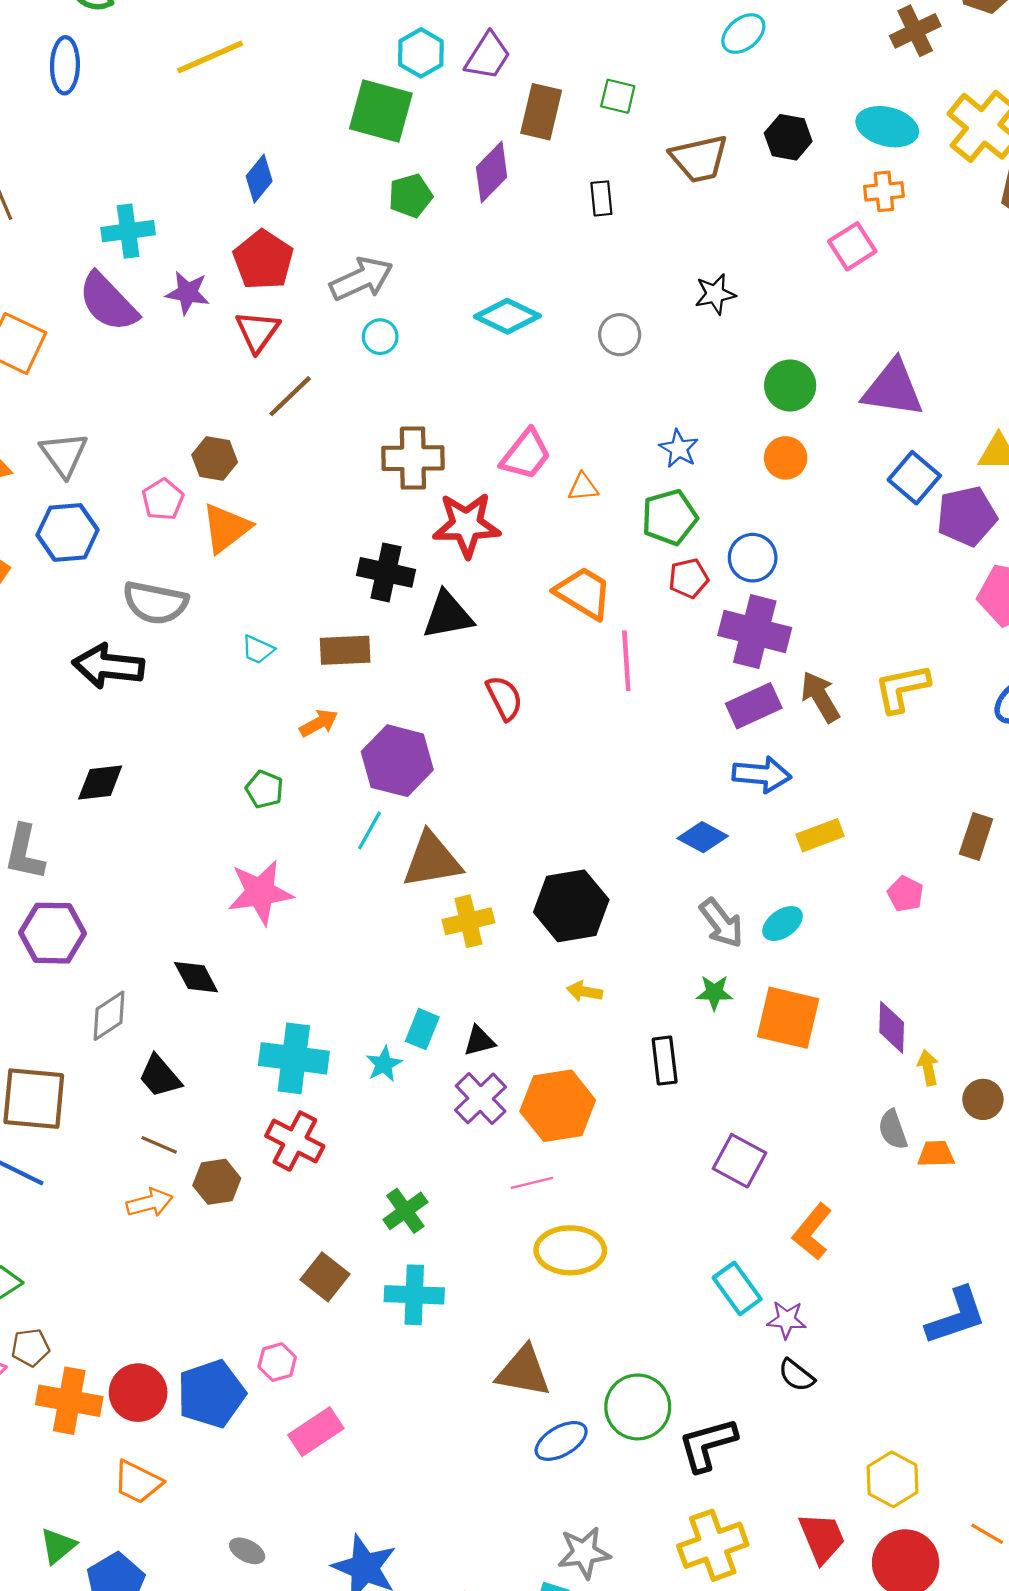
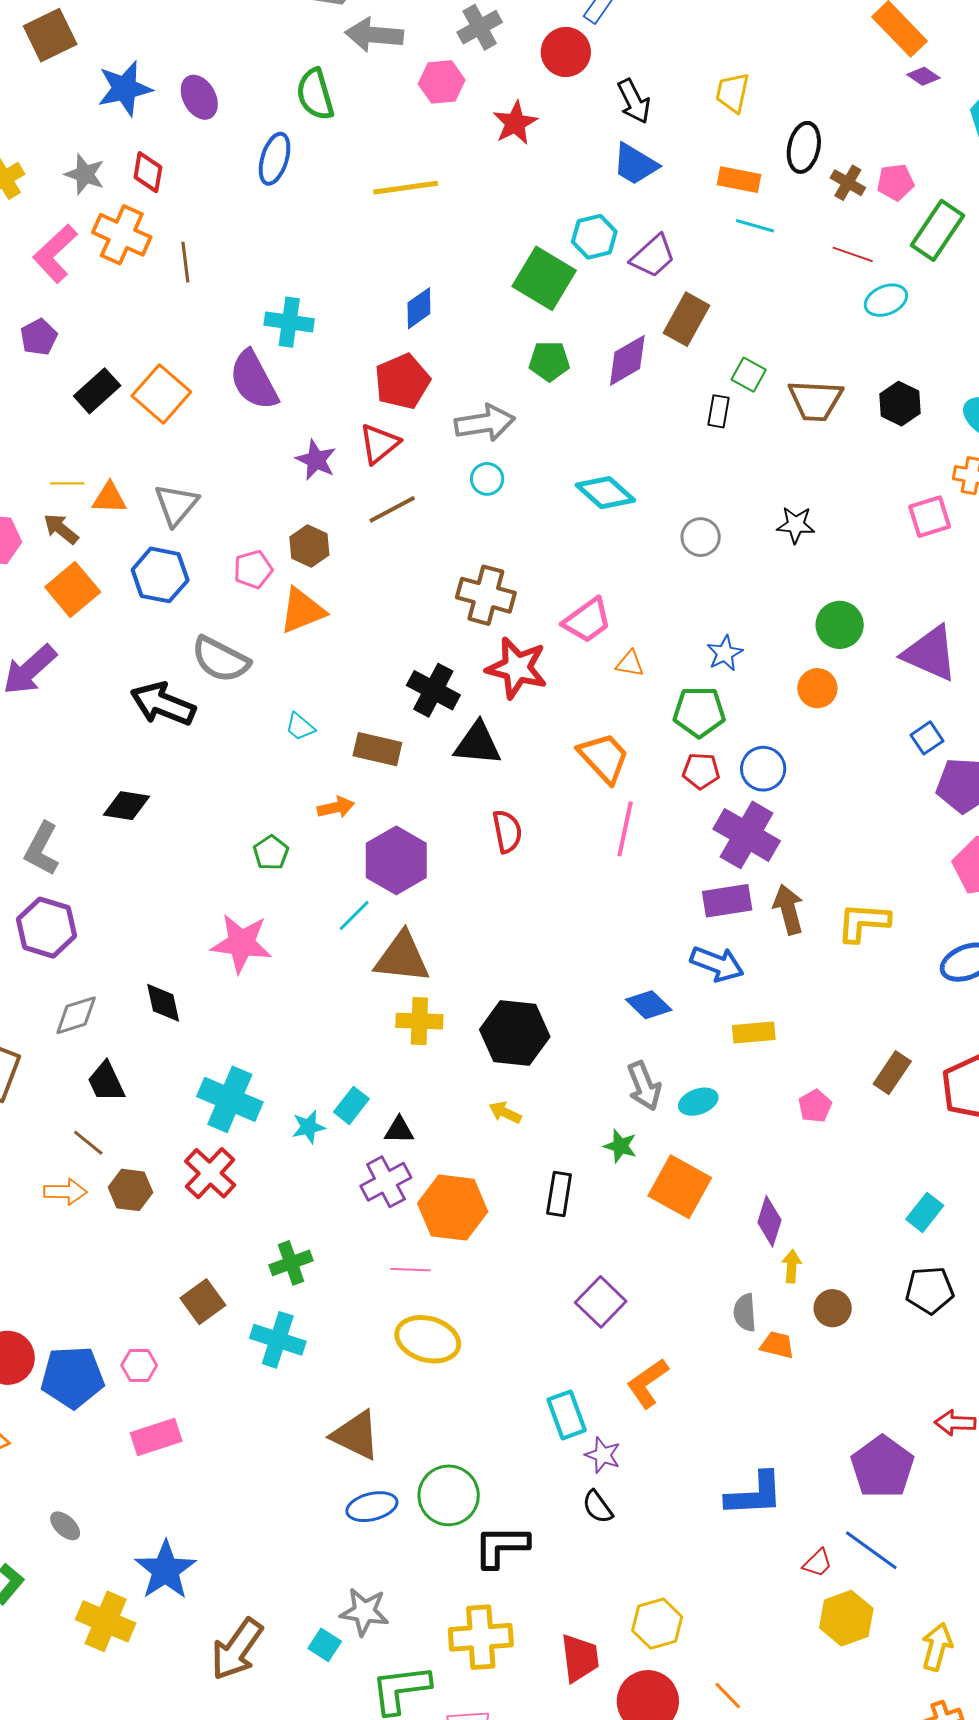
green square: (618, 96) -> (749, 375), moved
purple star: (188, 293) -> (316, 460), moved
blue square: (914, 478) -> (927, 738), size x0.7

